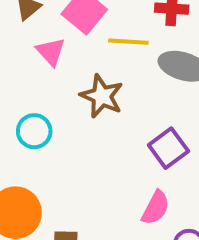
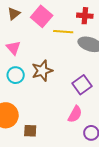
pink triangle: (51, 52) -> (13, 48), moved
brown star: (102, 96) -> (42, 71), moved, turned 30

